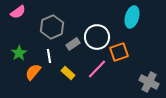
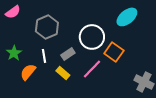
cyan ellipse: (132, 17) -> (127, 17), turned 35
gray rectangle: (73, 44) -> (68, 54), moved
orange square: (119, 52) -> (114, 52), turned -36

